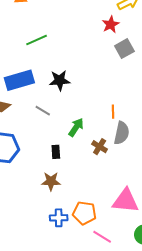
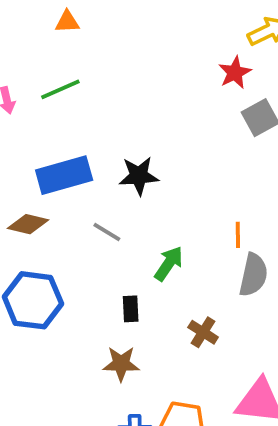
green line: (37, 40) -> (60, 89), moved
brown cross: (100, 147) -> (203, 332), moved

